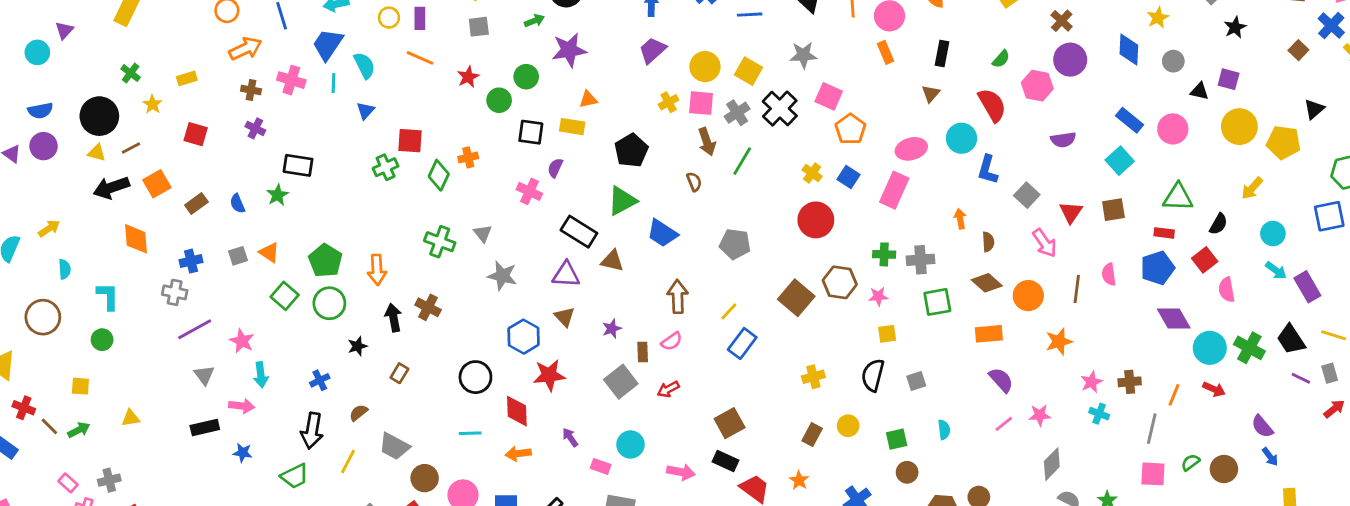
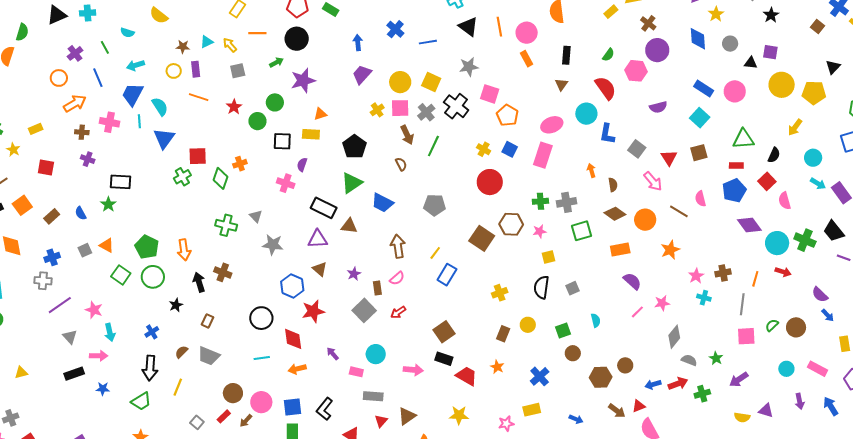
blue triangle: (365, 111) -> (164, 138), size x1.6
brown line: (1077, 289) -> (679, 211), turned -60
gray trapezoid: (394, 446) -> (209, 356), moved

